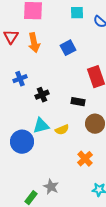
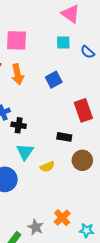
black cross: (42, 95) -> (19, 125), moved, turned 32
cyan triangle: (41, 126) -> (25, 152), moved, turned -42
orange cross: (85, 159) -> (62, 218), moved

